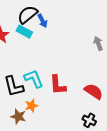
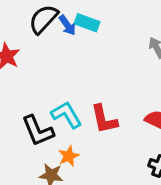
cyan rectangle: (24, 32) -> (87, 23), moved

